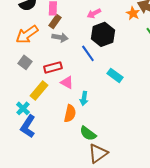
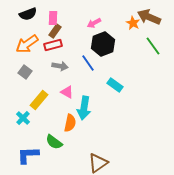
gray arrow: (60, 37) -> (60, 66), moved
red rectangle: (53, 67) -> (53, 45), moved
cyan arrow: (84, 98) -> (84, 108), size x1.6
blue L-shape: (28, 126) -> (28, 155), moved, turned 55
green semicircle: (88, 133) -> (54, 142), moved

